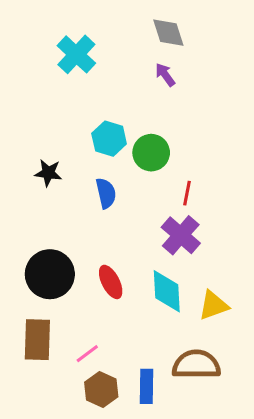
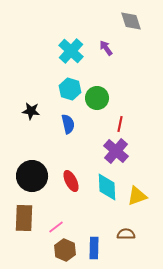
gray diamond: (168, 33) -> (131, 21), moved
cyan cross: (76, 54) -> (71, 51), moved
brown semicircle: (196, 365) -> (126, 234), size x0.6

